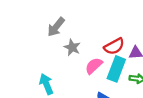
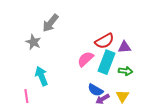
gray star: (72, 47) -> (33, 42), moved

